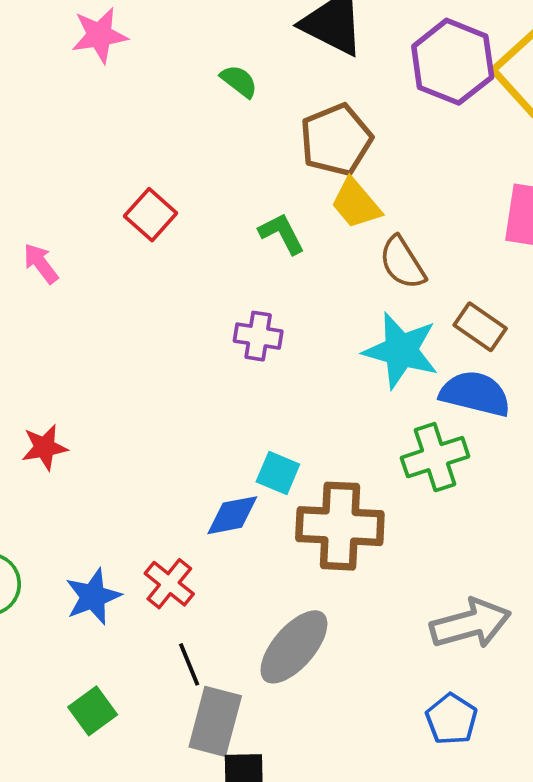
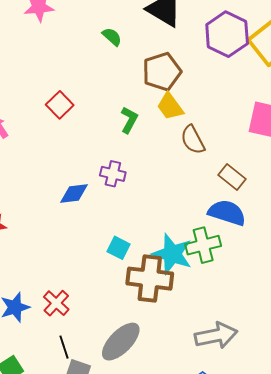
green L-shape: (282, 234) -> (129, 120), turned 52
cyan star: (401, 351) -> (172, 254), moved
blue diamond: (232, 515) -> (74, 194), moved

